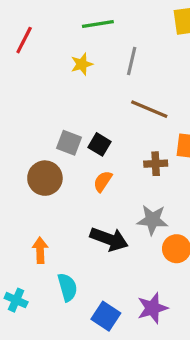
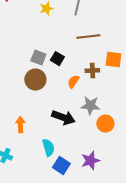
brown line: (149, 109) -> (88, 37), turned -30
brown circle: (45, 178) -> (35, 80), moved
orange semicircle: (103, 181) -> (73, 82), moved
cyan semicircle: (67, 287) -> (48, 148), moved

